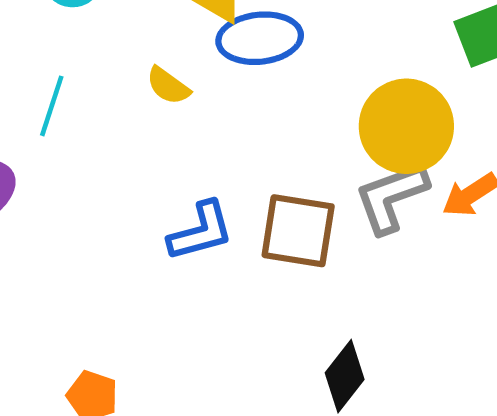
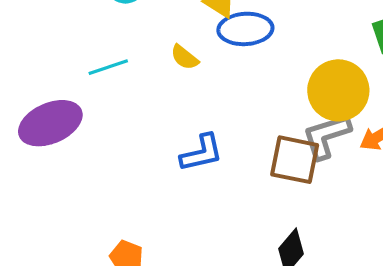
cyan line: (52, 106) -> (108, 67), turned 51
brown square: (298, 231) -> (295, 160), moved

